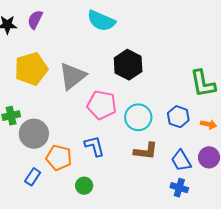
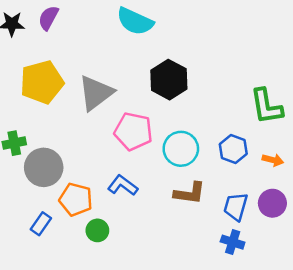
blue L-shape: (94, 146) -> (123, 185), turned -40
blue trapezoid: (181, 161) -> (236, 207), turned 45
green circle: (84, 186) -> (97, 230), moved

